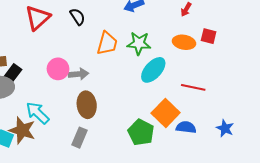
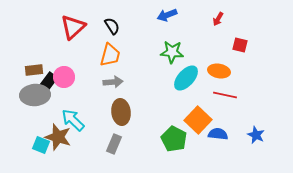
orange ellipse: (184, 42) -> (219, 71), moved
orange trapezoid: (107, 43) -> (110, 55), moved
pink circle: (58, 69) -> (64, 77), moved

